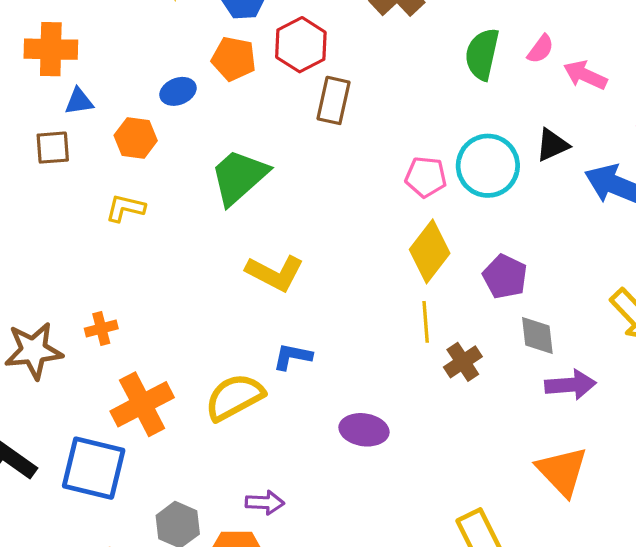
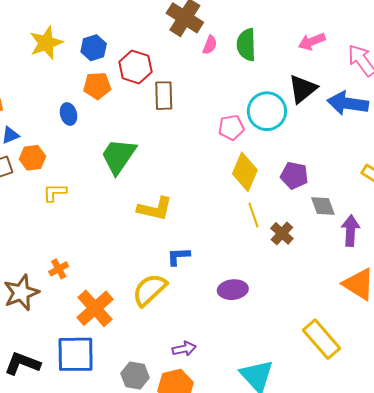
pink semicircle: (541, 49) -> (210, 45), moved
pink arrow: (585, 75) -> (312, 42), turned -32
blue ellipse: (178, 91) -> (69, 114), turned -70
orange hexagon: (136, 138) -> (32, 158), moved
black triangle: (552, 145) -> (303, 89), size x1.4
purple arrow: (571, 385) -> (350, 231), turned -68

